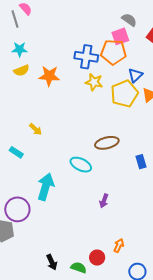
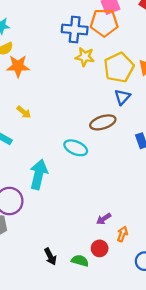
blue triangle: (135, 75) -> (122, 97), moved
orange star: (49, 76) -> (18, 66), moved
purple arrow: (104, 201) -> (104, 219), moved, turned 40

